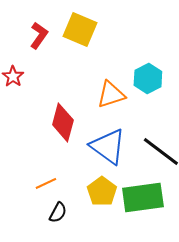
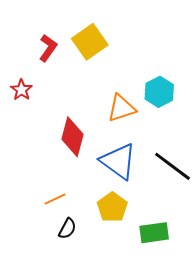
yellow square: (80, 29) -> (90, 42), turned 32
green rectangle: (143, 197) -> (154, 233), moved, size x0.7

